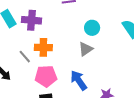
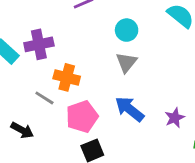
orange cross: (43, 47) -> (67, 77), turned 30

